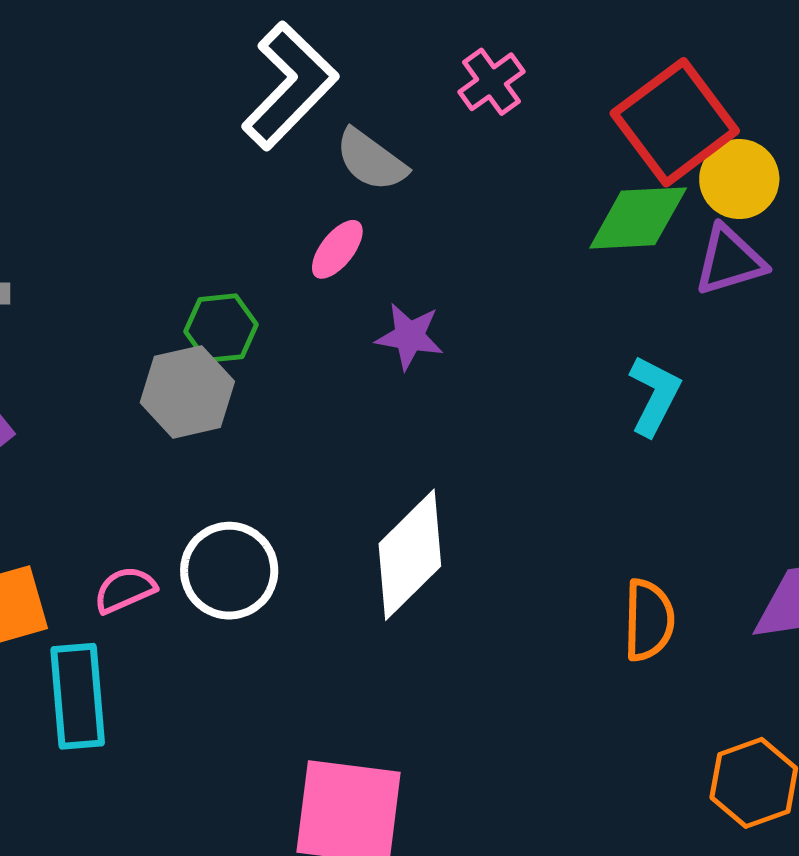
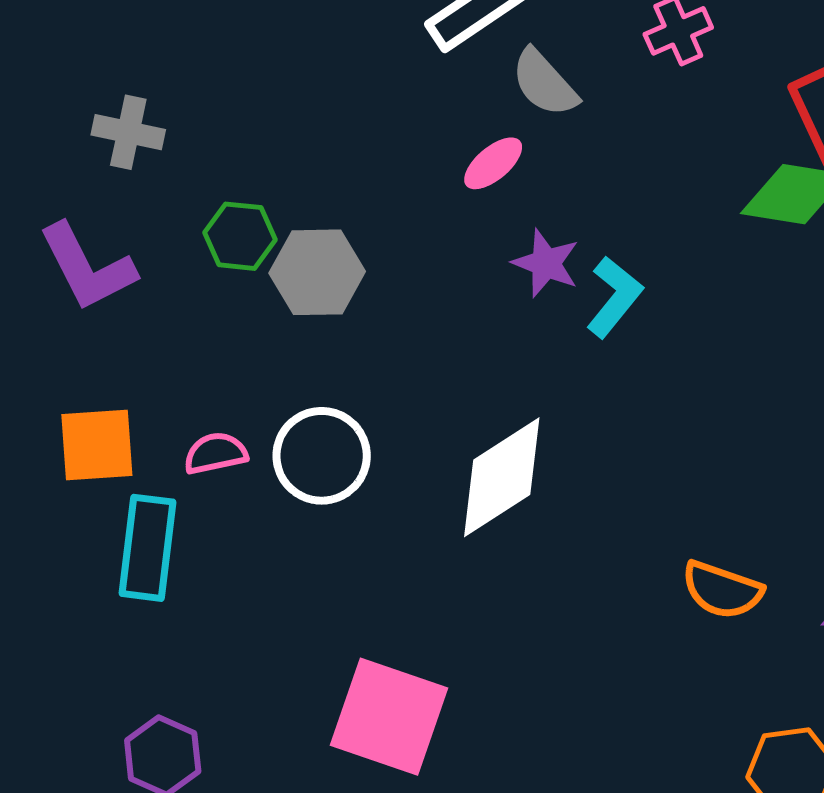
green hexagon: (221, 328) -> (240, 236), moved
cyan L-shape: (654, 396) -> (614, 297), moved
orange semicircle: (649, 620) -> (722, 590), turned 96

